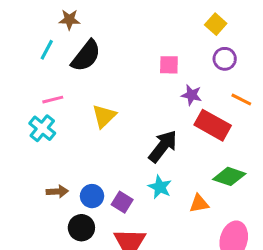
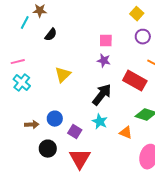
cyan line: (47, 50) -> (25, 23), moved
black semicircle: (86, 56) -> (51, 35), size x0.6
purple star: (192, 95) -> (104, 61), moved
pink line: (53, 100) -> (18, 62), moved
blue circle: (92, 196) -> (55, 119), moved
orange triangle: (199, 204) -> (126, 133), turned 32

